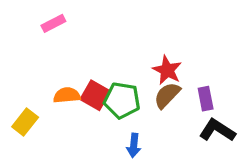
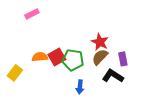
red square: (95, 95) -> (57, 57), turned 30
black L-shape: (217, 130) -> (113, 76), moved

